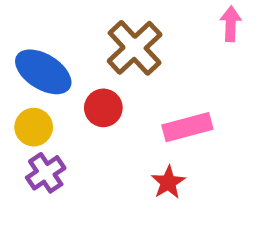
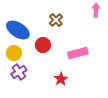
brown cross: (135, 48) -> (56, 20), size x0.6
red star: (168, 182) -> (61, 79), moved

